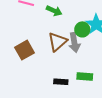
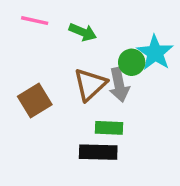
green rectangle: (85, 76) -> (109, 128), moved
black rectangle: (61, 82) -> (98, 152), size x1.5

